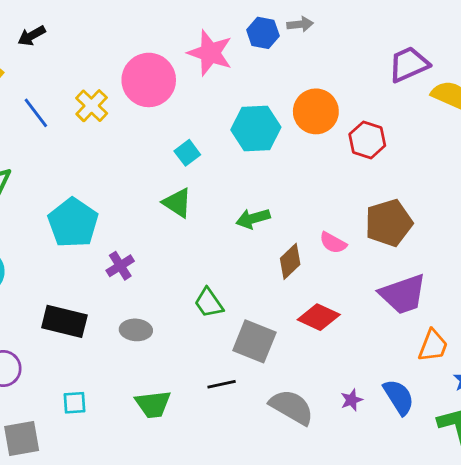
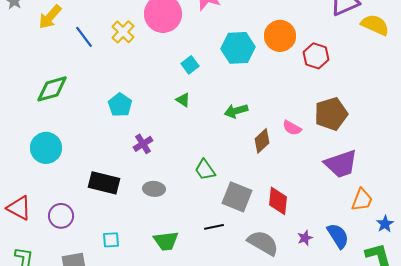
green triangle: (177, 203) -> (183, 100), size x0.7
cyan pentagon: (73, 223) -> (120, 105), moved, size x0.7
red diamond: (319, 317) -> (278, 201), moved, turned 72

